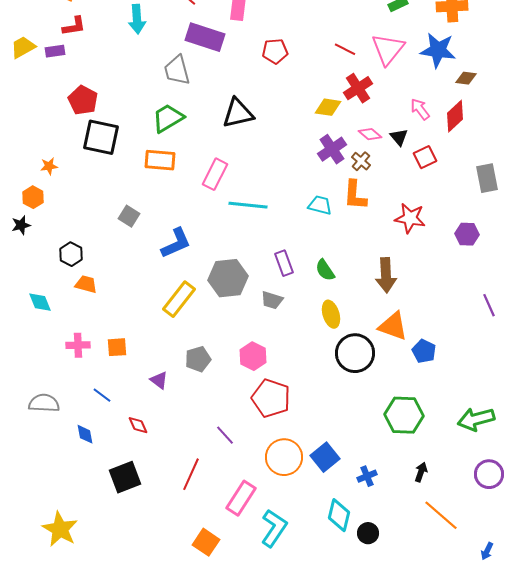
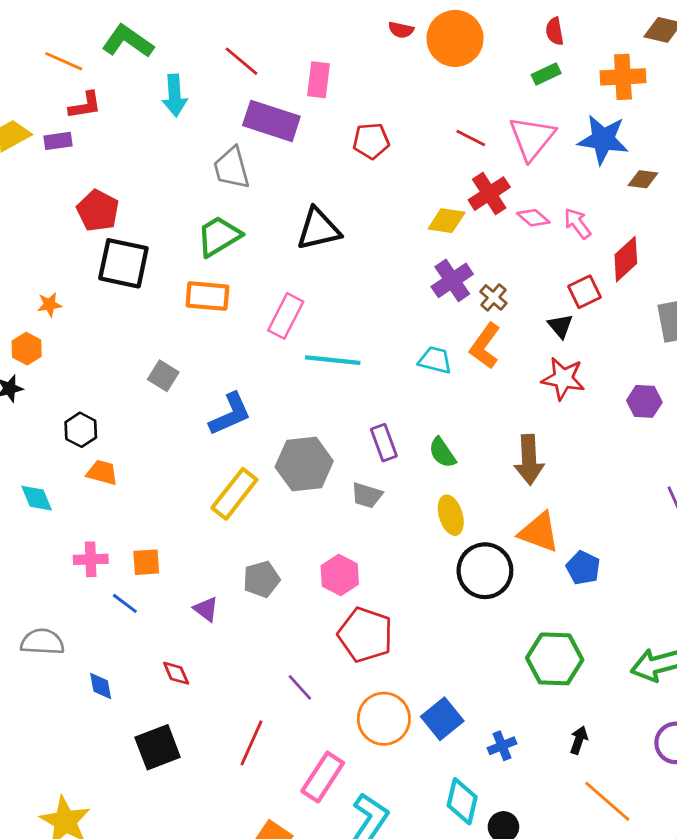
red diamond: (455, 116) -> (626, 259), moved
pink diamond: (370, 134) -> (533, 218), moved
black triangle: (399, 137) -> (560, 326), moved
orange L-shape: (355, 195) -> (485, 346), turned 32
blue line: (102, 395) -> (125, 603), moved

